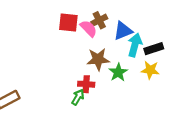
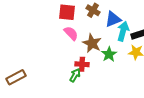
brown cross: (99, 20) -> (93, 10), turned -32
pink semicircle: (89, 28) -> (71, 33), moved
brown star: (98, 59) -> (92, 43), turned 30

